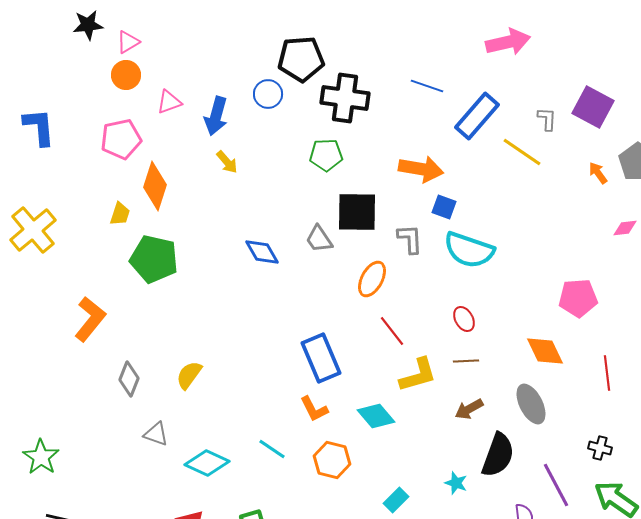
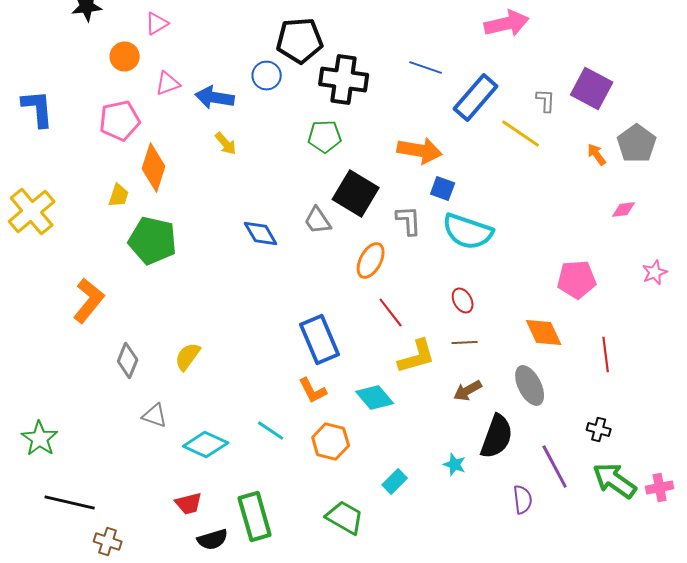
pink triangle: (128, 42) -> (157, 24), moved
blue arrow: (216, 116) -> (215, 98), turned 84
black square: (357, 212) -> (356, 194), turned 30

